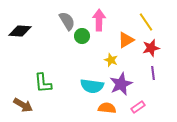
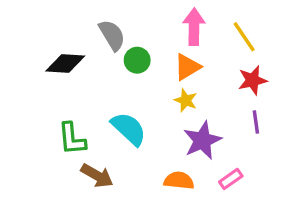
pink arrow: (99, 20) -> (194, 27), moved
black diamond: (20, 31) -> (65, 64), moved
orange triangle: (126, 40) -> (187, 67), moved
cyan semicircle: (92, 86) -> (129, 129), moved, turned -145
brown arrow: (23, 105) -> (97, 176), moved

